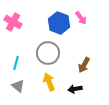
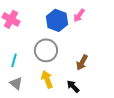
pink arrow: (81, 18) -> (79, 15), turned 72
black arrow: (75, 89) -> (73, 86), turned 56

